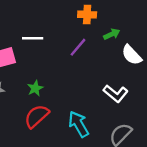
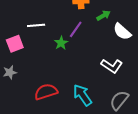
green star: (35, 88) -> (61, 43), moved
red semicircle: (37, 116) -> (46, 92), turned 30

